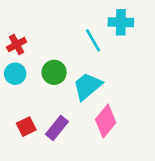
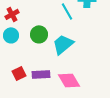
pink diamond: (106, 121) -> (69, 80), moved, turned -70
purple rectangle: (57, 128) -> (41, 74), turned 48

